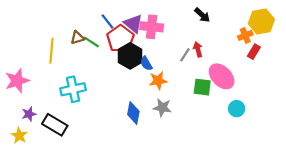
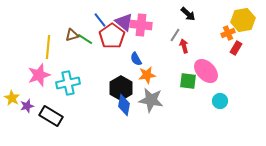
gray line: (185, 55) -> (175, 35), moved
black hexagon: (130, 56) -> (121, 88), moved
pink star: (17, 81) -> (39, 75), moved
gray star: (162, 108) -> (151, 100), size x1.4
yellow star: (19, 136) -> (12, 98), moved

